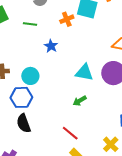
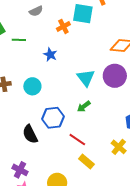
green line: (30, 24) -> (19, 40), moved
cyan triangle: (84, 72) -> (86, 78), turned 48
blue hexagon: (21, 97) -> (53, 118), moved

